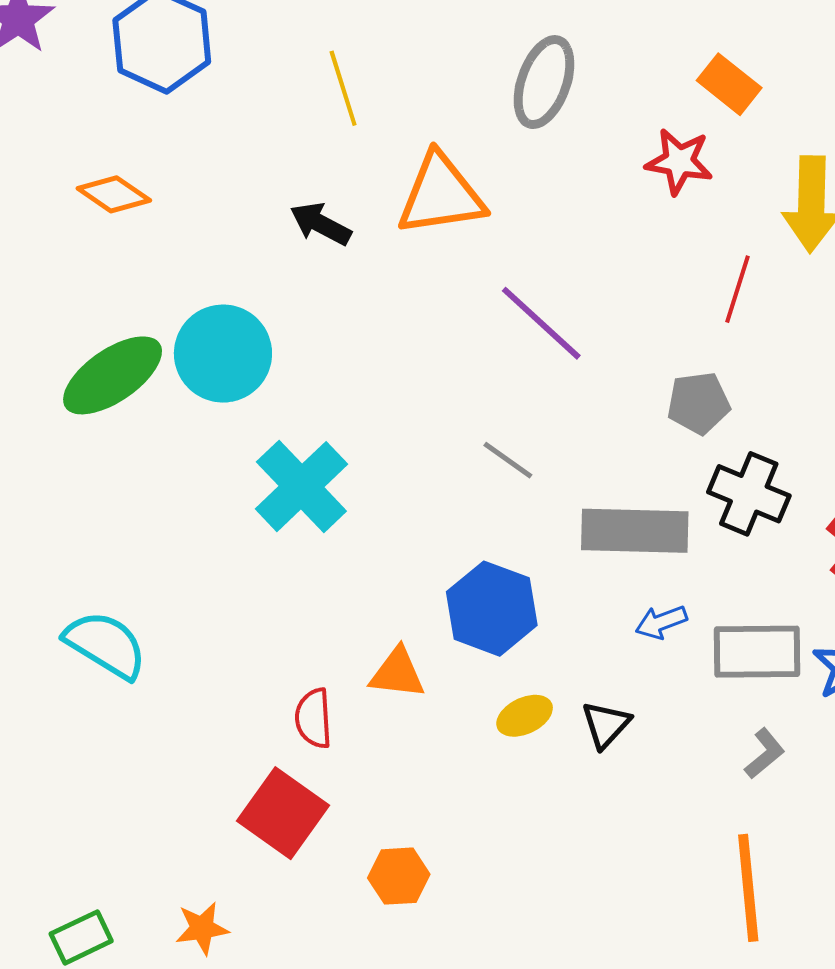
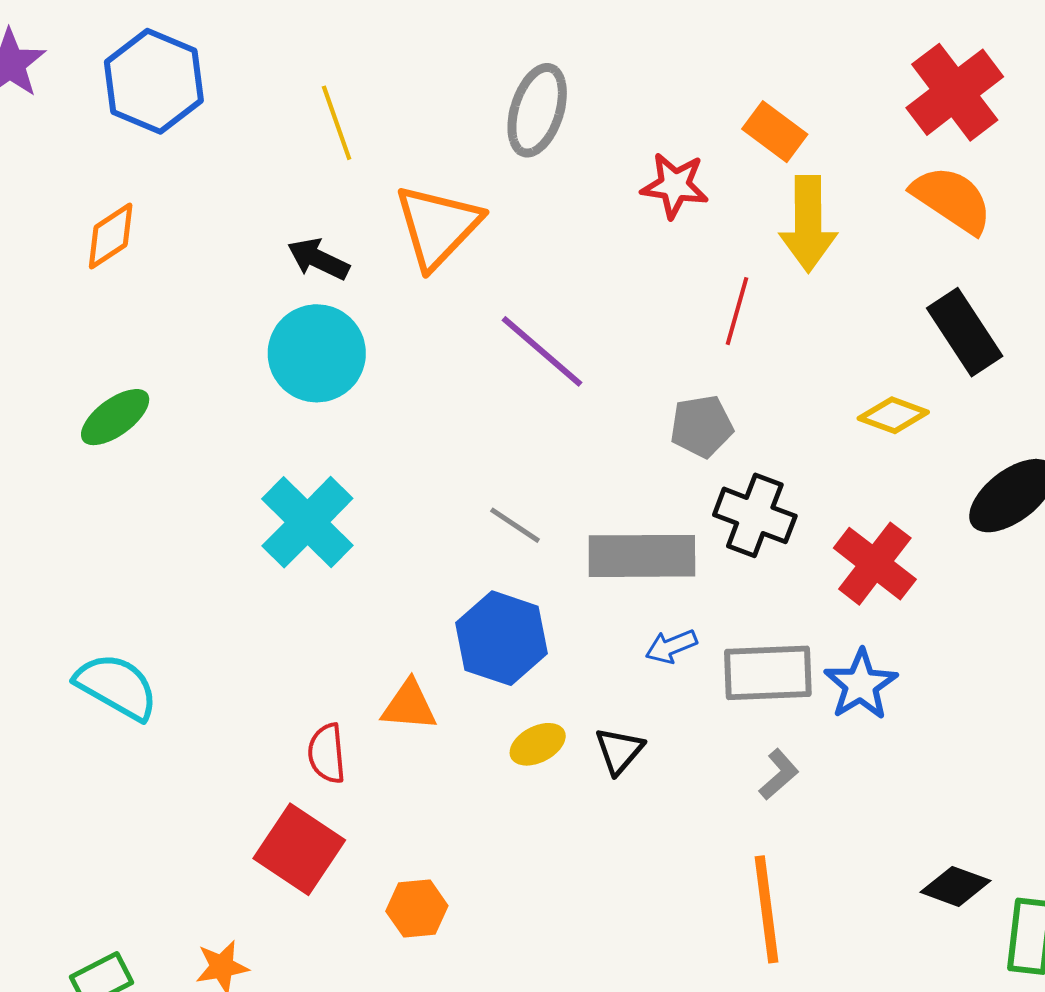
orange rectangle: (729, 84) -> (775, 132), moved
orange diamond: (114, 194) -> (111, 236), turned -66
orange triangle: (441, 195) -> (438, 226), turned -36
cyan circle: (223, 354) -> (317, 353), moved
green ellipse: (113, 375) -> (115, 417), size x0.7
gray line: (508, 460) -> (515, 525), moved

